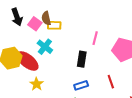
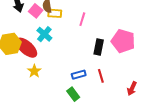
pink line: (95, 38) -> (82, 19), moved
black rectangle: (82, 59) -> (99, 47), moved
red line: (111, 82) -> (101, 76), moved

